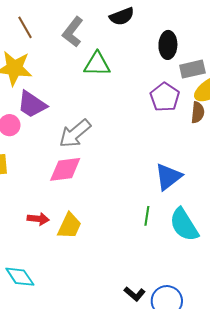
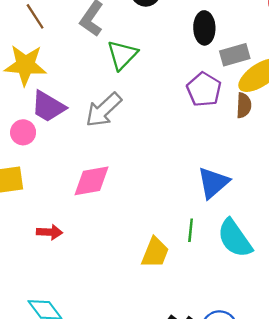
green triangle: (97, 64) -> (122, 55), turned -44
gray arrow: (75, 134) -> (104, 110), moved
red arrow: (38, 219) -> (49, 232), moved
yellow trapezoid: (69, 226) -> (155, 253), moved

